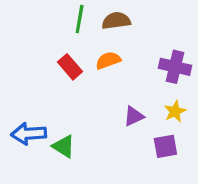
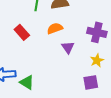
red rectangle: (70, 67) -> (22, 32), moved
purple triangle: (134, 116) -> (68, 47), moved, turned -40

